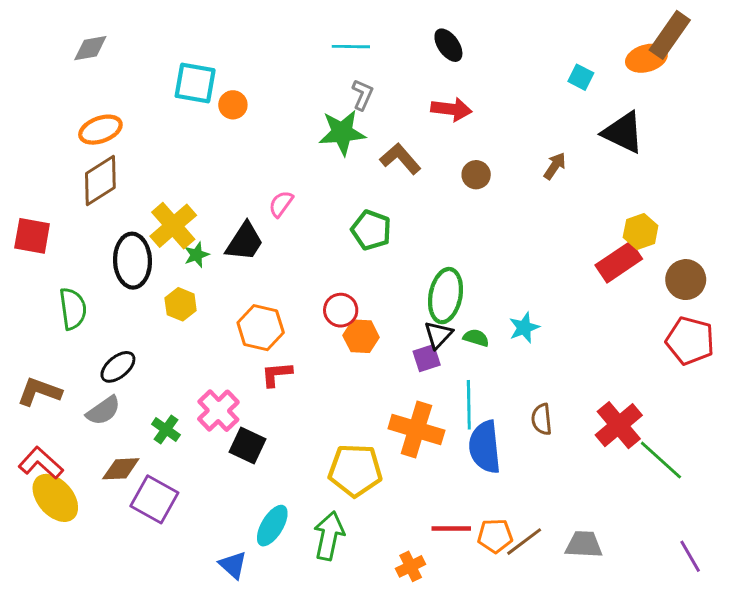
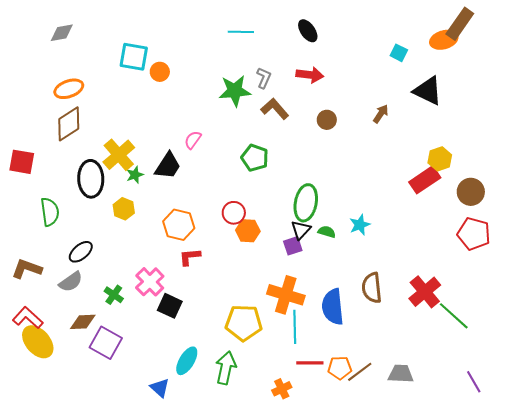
gray L-shape: (363, 95) -> (264, 78), moved
cyan line: (469, 405) -> (295, 327), moved
brown semicircle: (542, 419) -> (372, 288), size x1.4

